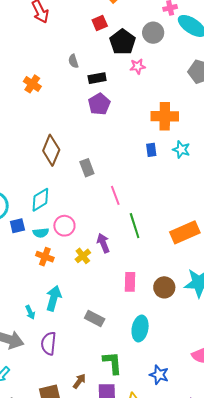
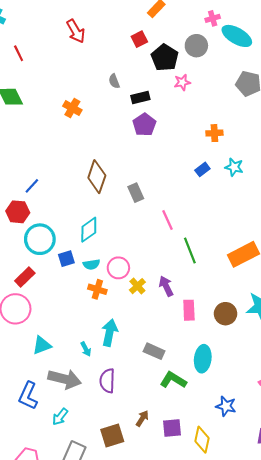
orange cross: (165, 116) -> (214, 133), size x0.6
blue rectangle: (151, 150) -> (202, 169), turned 64
pink circle: (64, 226) -> (118, 268), moved
purple arrow: (103, 243) -> (166, 286), moved
green L-shape: (113, 363) -> (173, 380), moved, turned -50

